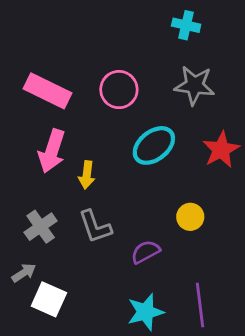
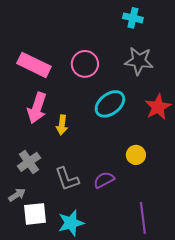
gray L-shape: (95, 227) -> (67, 179), moved
white square: (49, 299) -> (35, 214), turned -30
cyan star: (145, 312) -> (71, 223), moved

